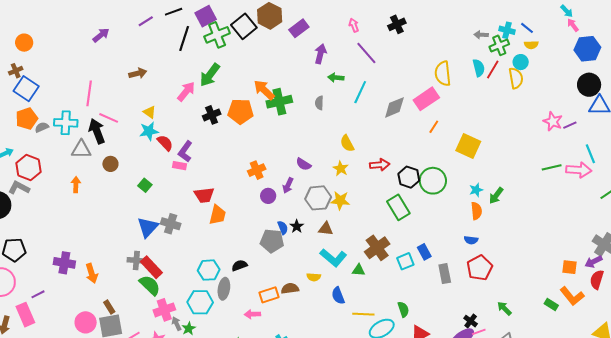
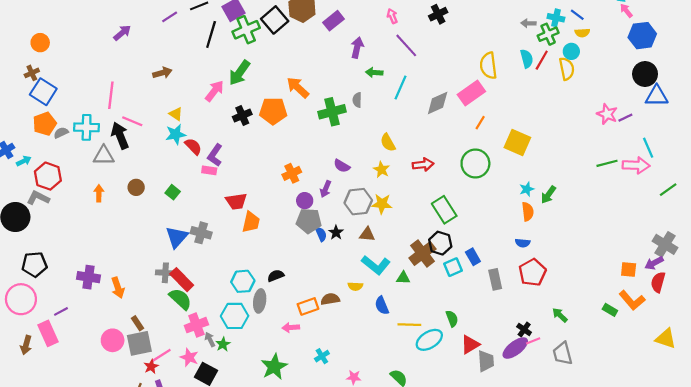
green cross: (279, 102) -> (332, 112), moved
brown circle: (110, 164) -> (136, 187), moved
black hexagon: (409, 177) -> (440, 243), moved
green circle: (433, 181) -> (475, 163), moved
gray pentagon: (272, 241) -> (309, 221), moved

